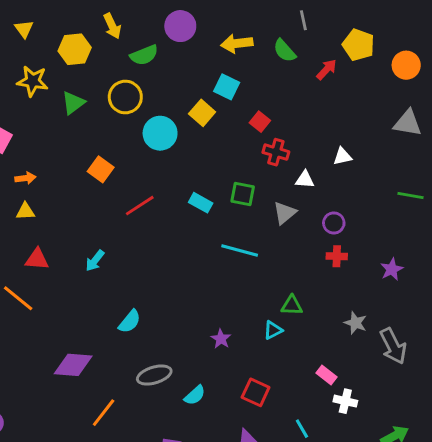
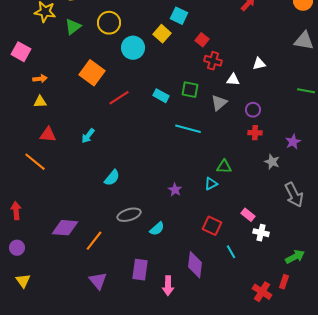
orange square: (101, 169) -> (92, 73), size x1.4
gray star: (356, 323) -> (272, 162), moved
purple diamond: (73, 365) -> (65, 228), moved
red square: (256, 392) -> (212, 226), moved

